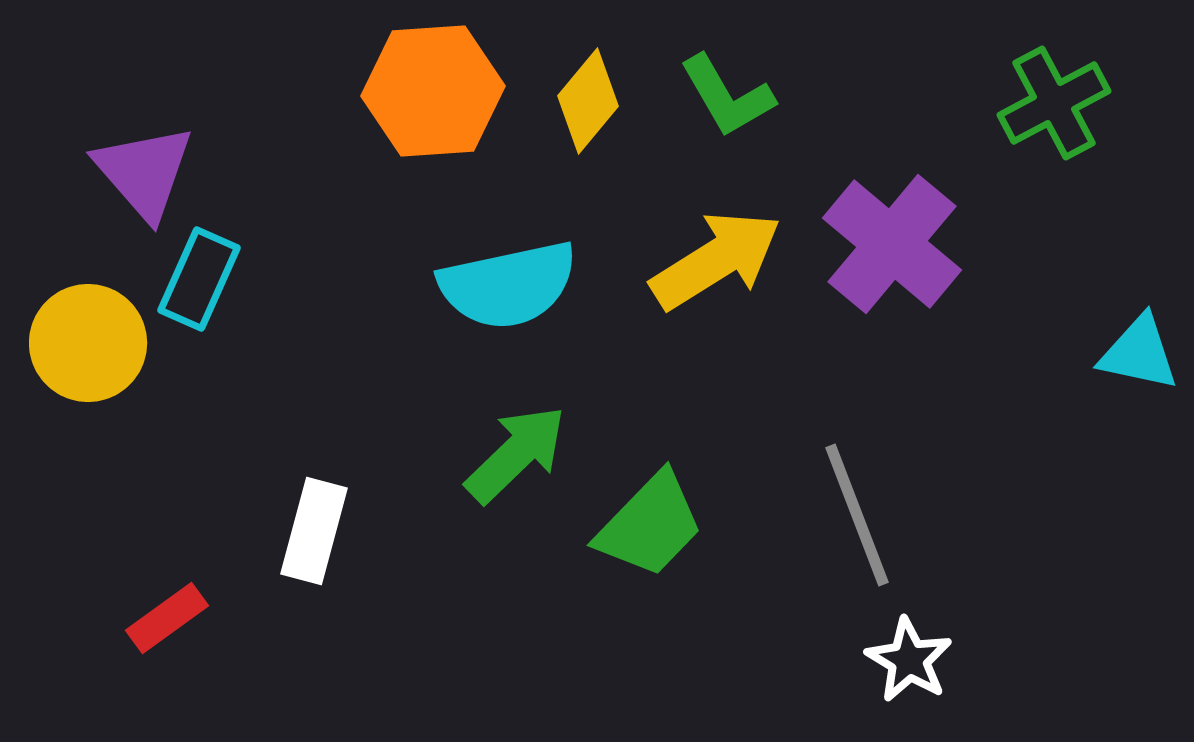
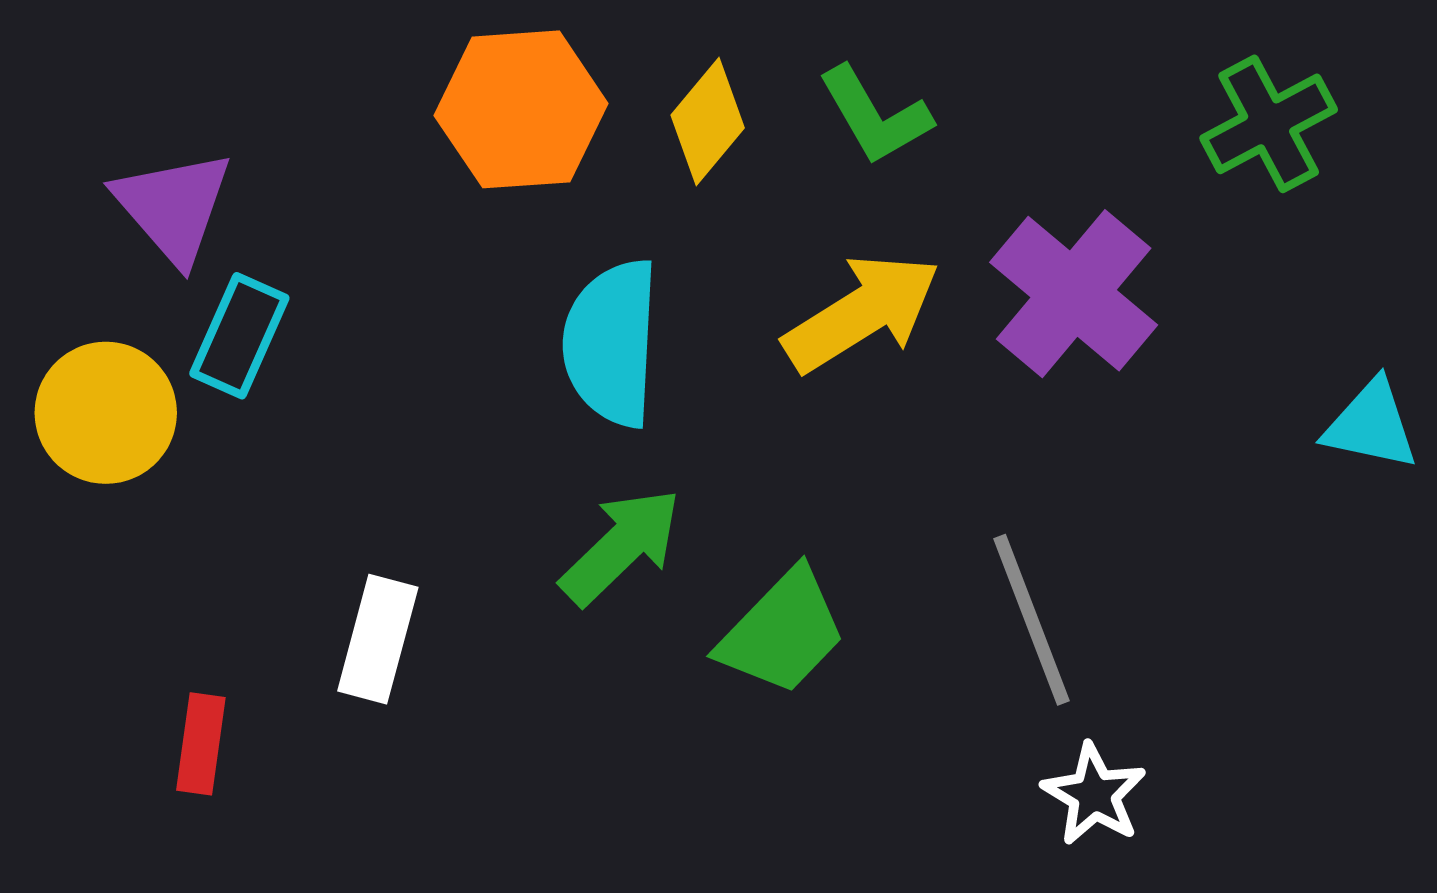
cyan semicircle: (508, 285) -> (611, 343), turned 105
red rectangle: (167, 618) -> (201, 744), turned -46

